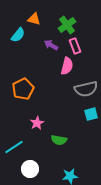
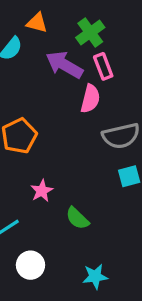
purple arrow: (51, 45) -> (64, 65), size x1.6
green semicircle: (59, 140) -> (77, 218), turned 35

